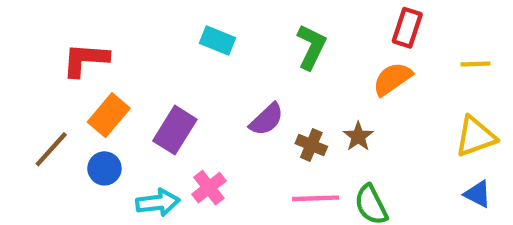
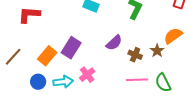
orange semicircle: (392, 79) -> (173, 36), moved
orange rectangle: (109, 115) -> (47, 56), moved
blue circle: (104, 168) -> (38, 82), moved

